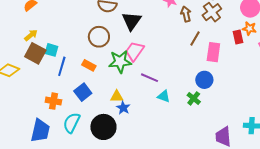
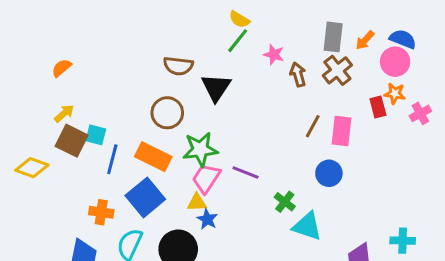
brown line: (195, 38) -> (313, 126), moved
pink trapezoid: (134, 51) -> (206, 178), moved
orange rectangle: (89, 65) -> (153, 157), size x1.6
blue square: (83, 92) -> (145, 197), size x1.4
cyan triangle: (164, 96) -> (307, 226), moved, size x1.5
green cross: (194, 98) -> (285, 202), moved

